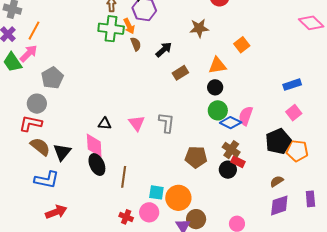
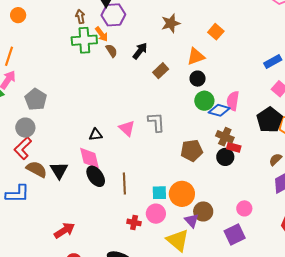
red L-shape: (31, 123) -> (23, 148), turned -45
blue L-shape: (47, 180) -> (18, 194), moved

